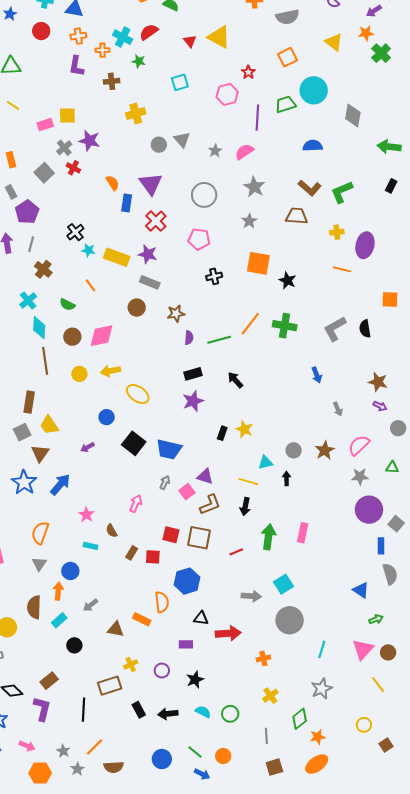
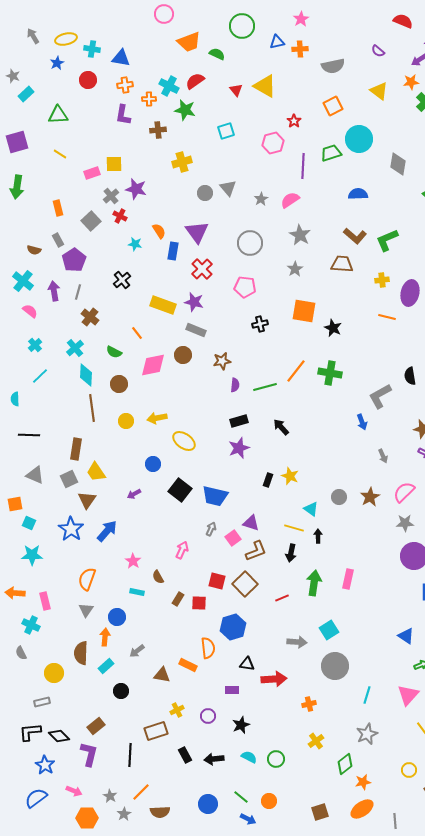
green star: (139, 61) -> (185, 110), size x1.5
cyan star: (88, 250) -> (135, 244), moved
gray L-shape: (335, 329) -> (380, 396), moved
pink diamond: (102, 336) -> (153, 365), moved
cyan triangle: (265, 462) -> (311, 509), turned 49
black arrow: (287, 478) -> (318, 536), moved
brown square: (199, 538) -> (245, 584), turned 35
gray line: (266, 736) -> (395, 821), moved

